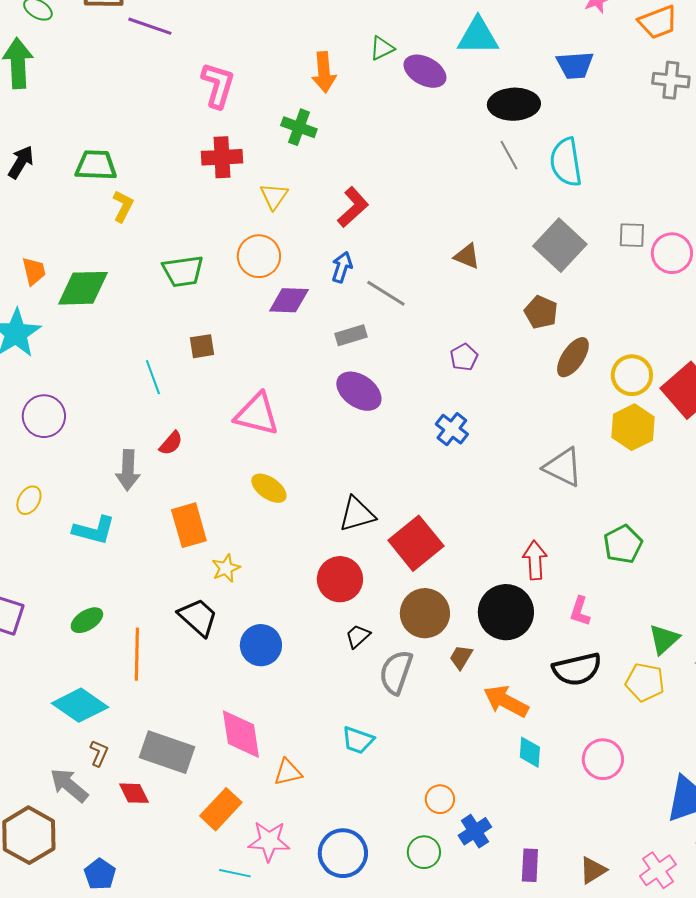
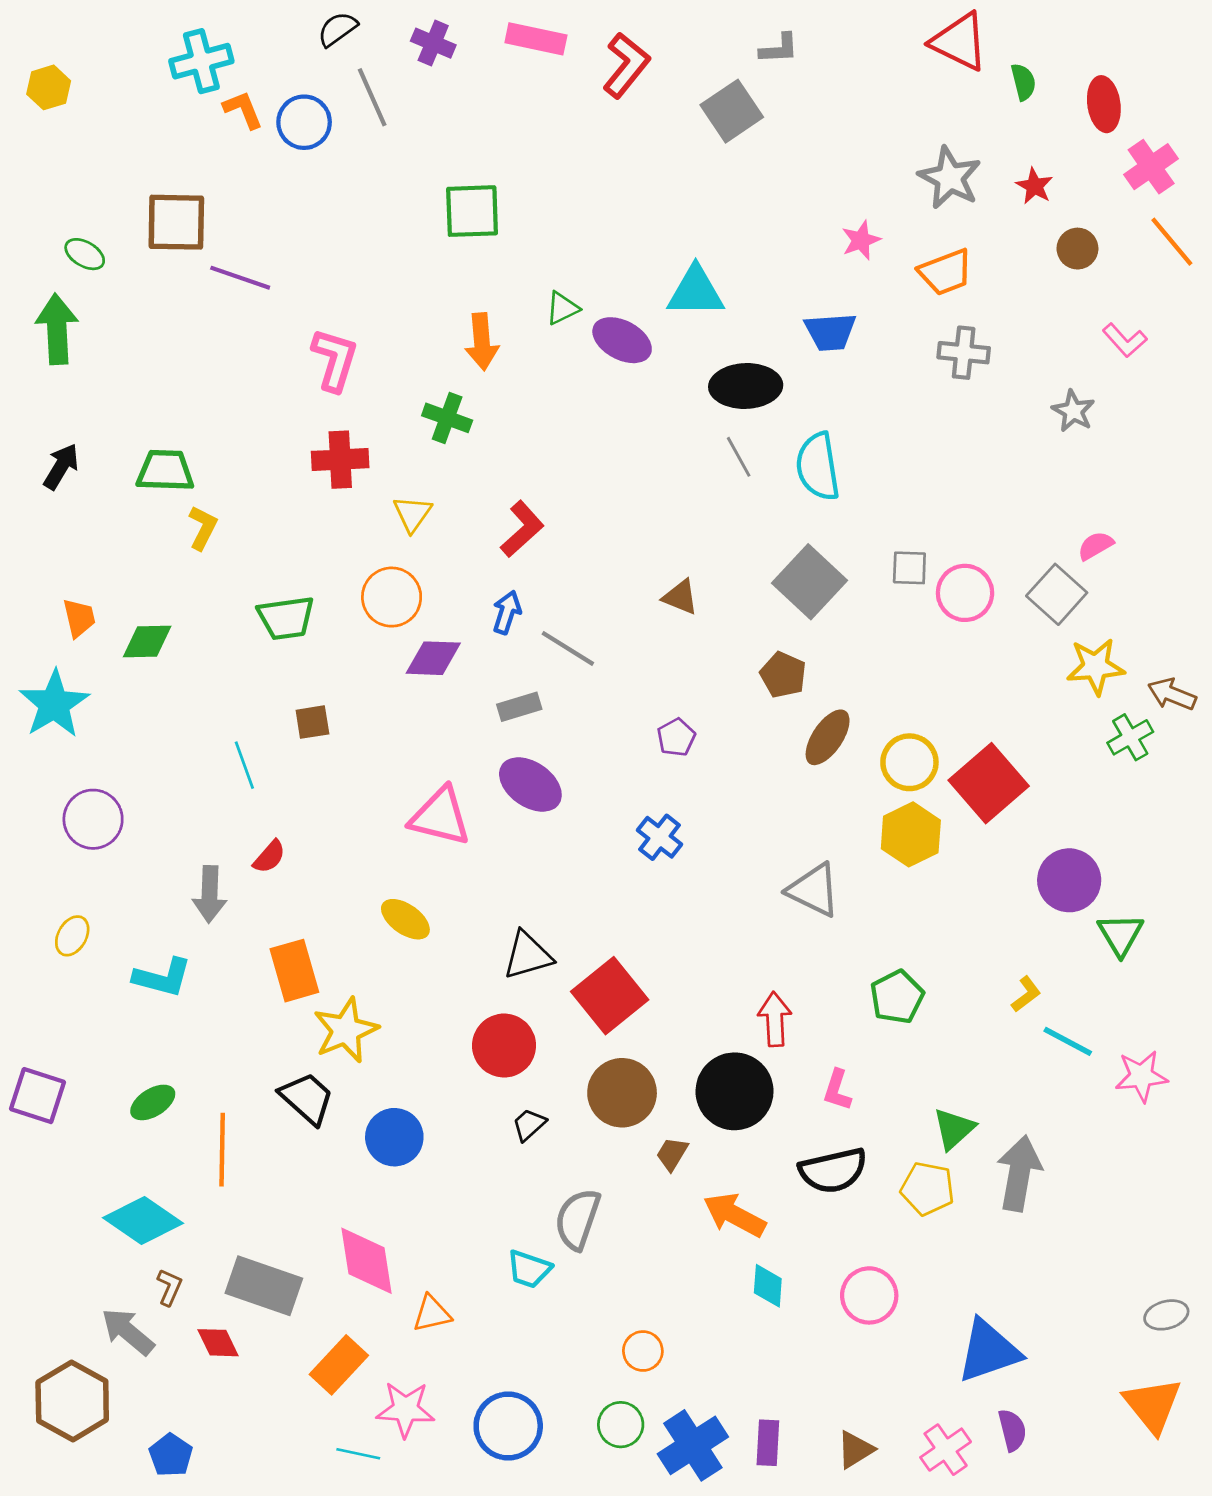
green diamond: (83, 288) -> (147, 641), size x0.7
pink triangle: (257, 414) -> (440, 816), moved
yellow star: (226, 568) -> (346, 1030), size x1.6
gray semicircle: (396, 672) -> (578, 1219), moved
blue cross: (475, 831) -> (693, 1445), moved, size x1.5

